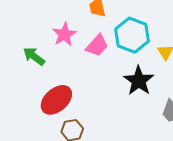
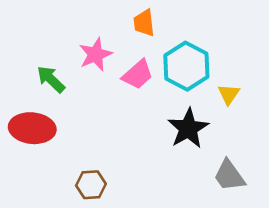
red ellipse: (56, 100) -> (32, 128), moved, turned 40

